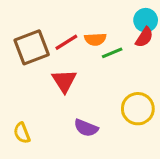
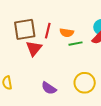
red line: (66, 42) -> (48, 31), turned -56
red triangle: (64, 81) -> (34, 48), moved

